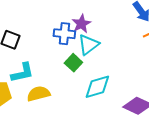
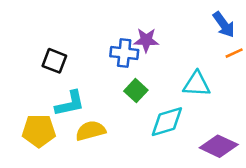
purple star: (81, 24) -> (146, 40), turned 30
cyan triangle: (88, 45) -> (197, 84), moved, turned 40

